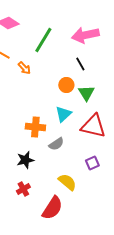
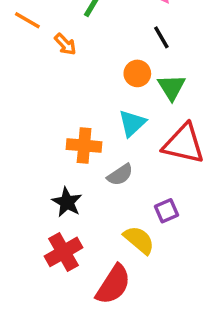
black star: (25, 160) -> (67, 202), turned -30
purple square: (92, 163) -> (166, 211), moved
red cross: (23, 189) -> (63, 252), size x1.5

